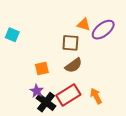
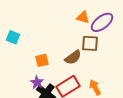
cyan square: (12, 35) -> (13, 37), moved
brown square: (70, 43) -> (90, 43), moved

